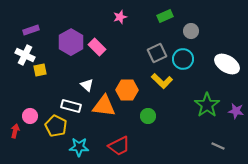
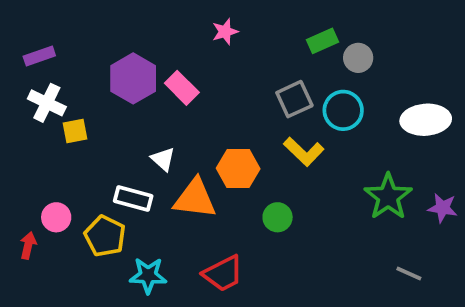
green rectangle: (165, 16) -> (323, 41), moved
purple rectangle: (31, 30) -> (39, 56), moved
white ellipse: (227, 64) -> (426, 120), turned -35

